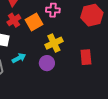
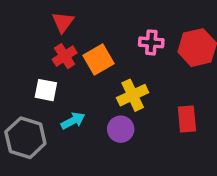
pink cross: (53, 10) -> (151, 42), moved

